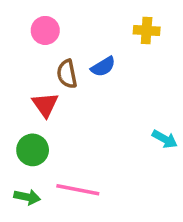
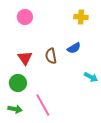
blue semicircle: (103, 67) -> (74, 48), moved
brown semicircle: (67, 74) -> (51, 56), moved
pink line: (78, 190) -> (43, 105), turned 50

